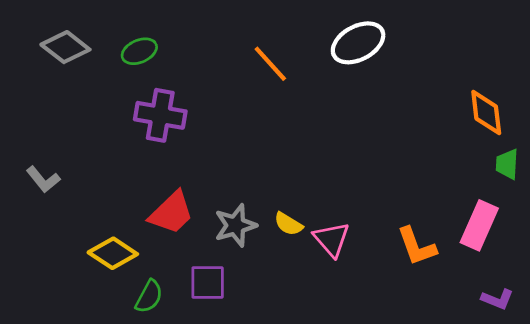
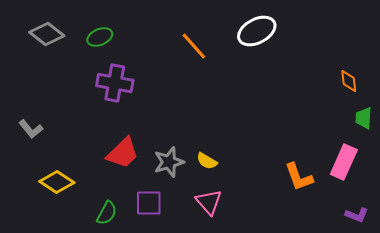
orange diamond: (486, 113) -> (349, 81), size x0.7
pink triangle: (332, 239) -> (209, 202), moved
yellow diamond: (113, 253) -> (57, 182), moved

